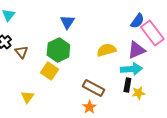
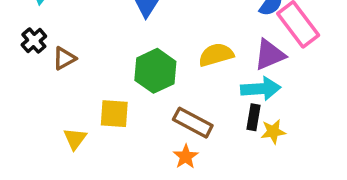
green hexagon: (58, 50) -> (155, 71), moved
brown triangle: (21, 52) -> (64, 58), turned 40
yellow square: (49, 71) -> (114, 114), moved, turned -30

